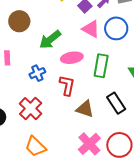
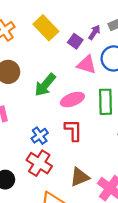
blue cross: (37, 73) -> (40, 136), moved
brown triangle: (85, 109) -> (80, 177), moved, turned -30

